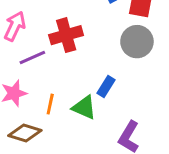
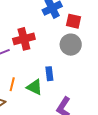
blue rectangle: (106, 87) -> (49, 74), turned -40

